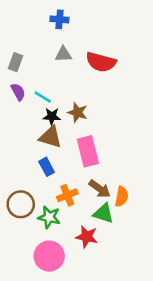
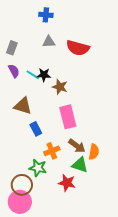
black star: (52, 116) -> (44, 75), moved
brown triangle: (50, 137) -> (23, 106), moved
brown circle: (21, 204) -> (22, 185), moved
pink circle: (49, 256) -> (20, 202), moved

